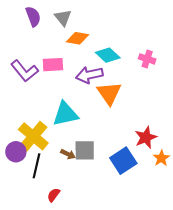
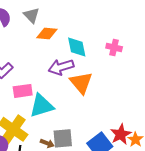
cyan diamond: (108, 55) -> (77, 47), turned 40
pink rectangle: (53, 65) -> (23, 91), moved
red star: (146, 137) -> (121, 134), moved

